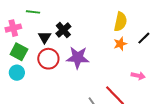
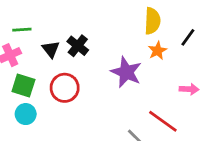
green line: (33, 12) -> (22, 30), moved
black triangle: (45, 37) -> (51, 49), moved
purple star: (78, 58) -> (126, 72), moved, turned 30

